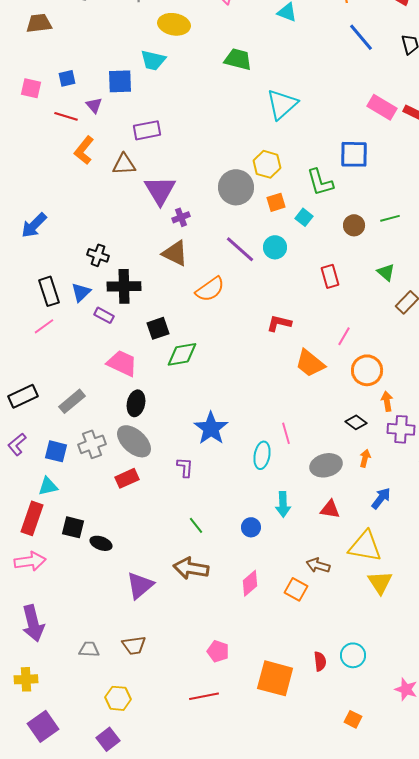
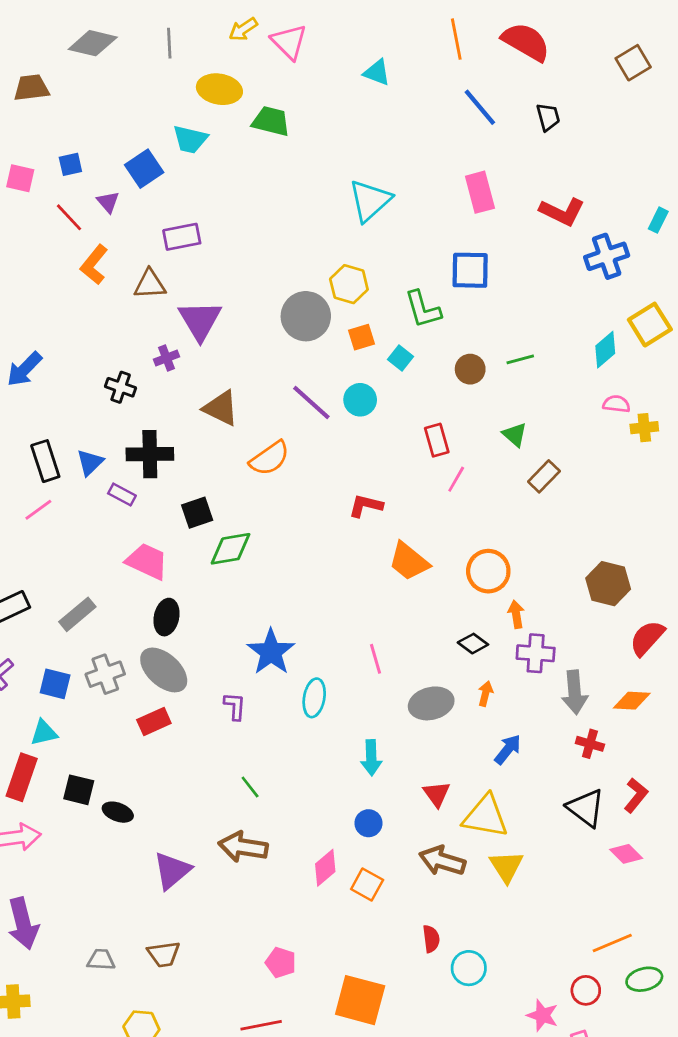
green trapezoid: (238, 59) -> (271, 121), moved
blue square: (120, 81) -> (144, 169), turned -32
pink rectangle: (382, 107) -> (480, 192), moved, turned 44
red line: (66, 116) -> (69, 217), turned 30
purple cross: (181, 217) -> (167, 358), moved
black cross: (98, 255) -> (121, 387), moved
pink line: (344, 336) -> (456, 479), moved
cyan ellipse: (262, 455) -> (314, 698), moved
red triangle: (330, 509) -> (437, 794), moved, turned 45
blue circle: (251, 527) -> (368, 823), moved
brown arrow: (318, 565) -> (442, 861), moved, size x1.4
orange square: (296, 589) -> (367, 884), moved
red semicircle: (320, 661) -> (431, 939), moved

